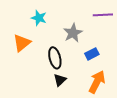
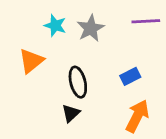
gray star: (73, 33) -> (91, 28), moved
black triangle: (60, 80) -> (71, 113), moved

